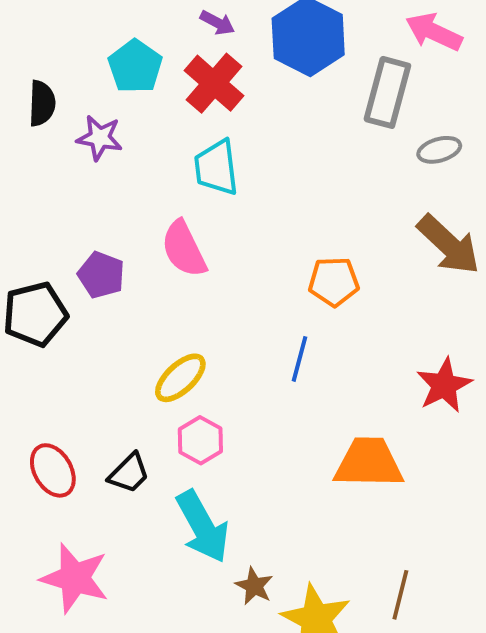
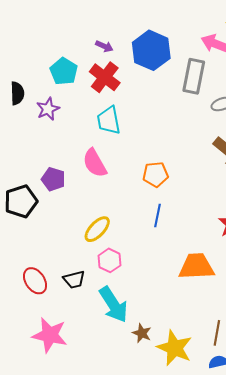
purple star: (100, 138) -> (48, 109), turned -30
orange pentagon: (334, 282) -> (155, 174), moved
black trapezoid: (129, 473) -> (74, 280), turned 35

